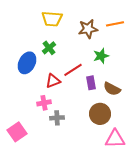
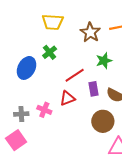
brown star: (88, 29) -> (90, 32), turned -30
red triangle: (53, 81) -> (67, 98), moved
pink cross: (44, 103) -> (44, 110), turned 32
gray cross: (57, 118) -> (21, 114), moved

